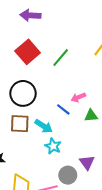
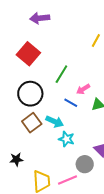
purple arrow: (30, 15) -> (40, 18), moved
green line: (61, 58) -> (61, 74), moved
brown square: (20, 124) -> (32, 123), turned -30

